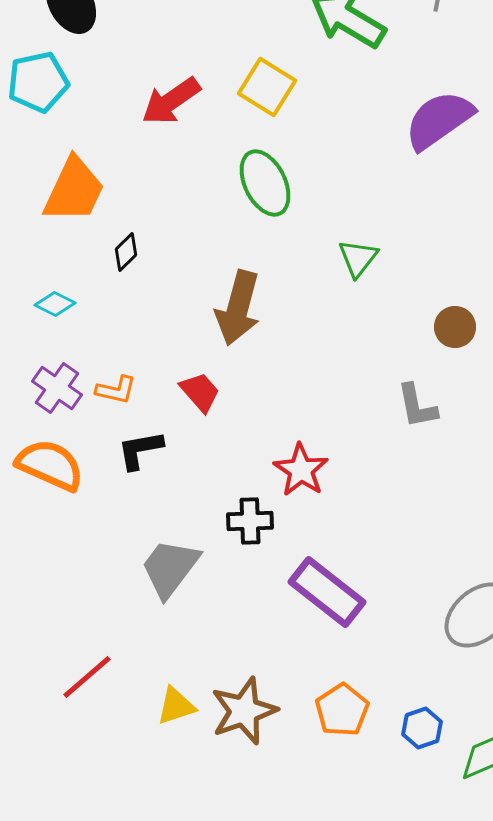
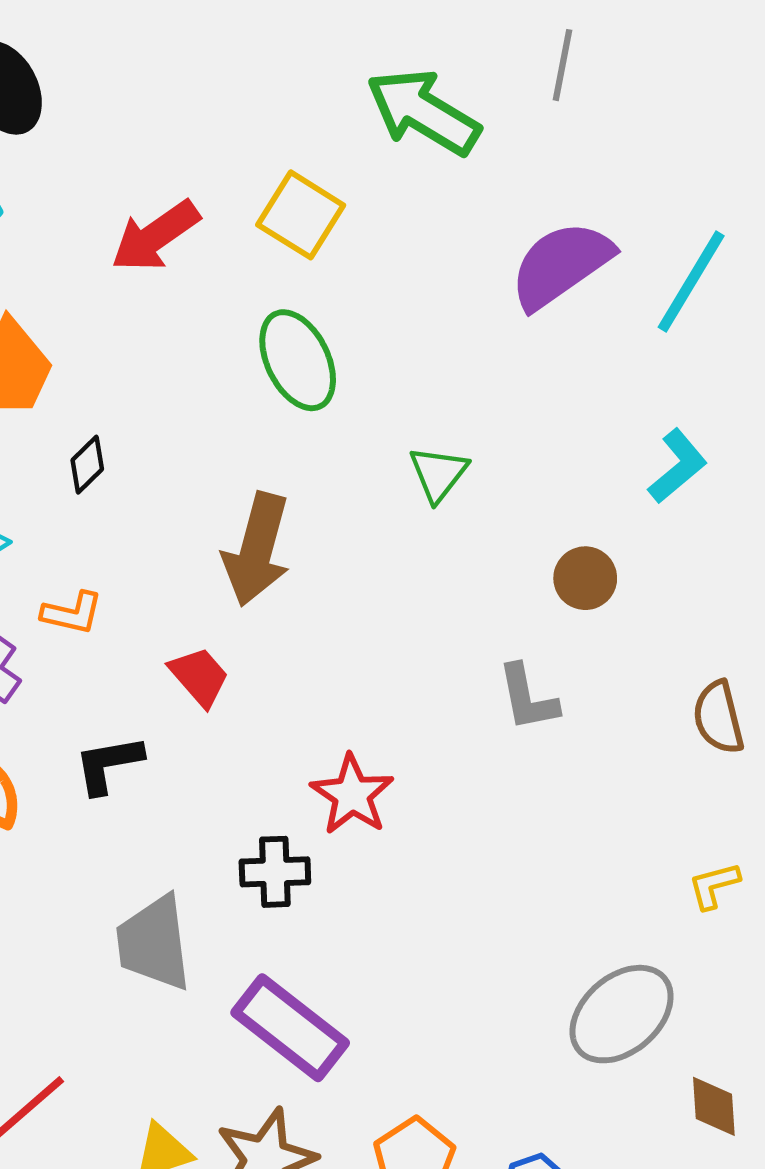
orange L-shape: (116, 390) -> (72, 613), moved
gray trapezoid: (170, 568) -> (154, 943), turned -44
purple rectangle: (327, 592) -> (290, 1028), moved

